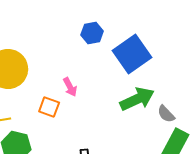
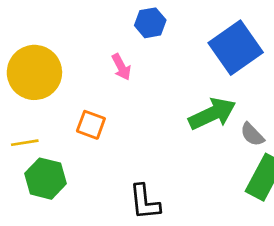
blue square: (132, 54) -> (236, 48), moved
pink arrow: (70, 87) -> (121, 67), moved

